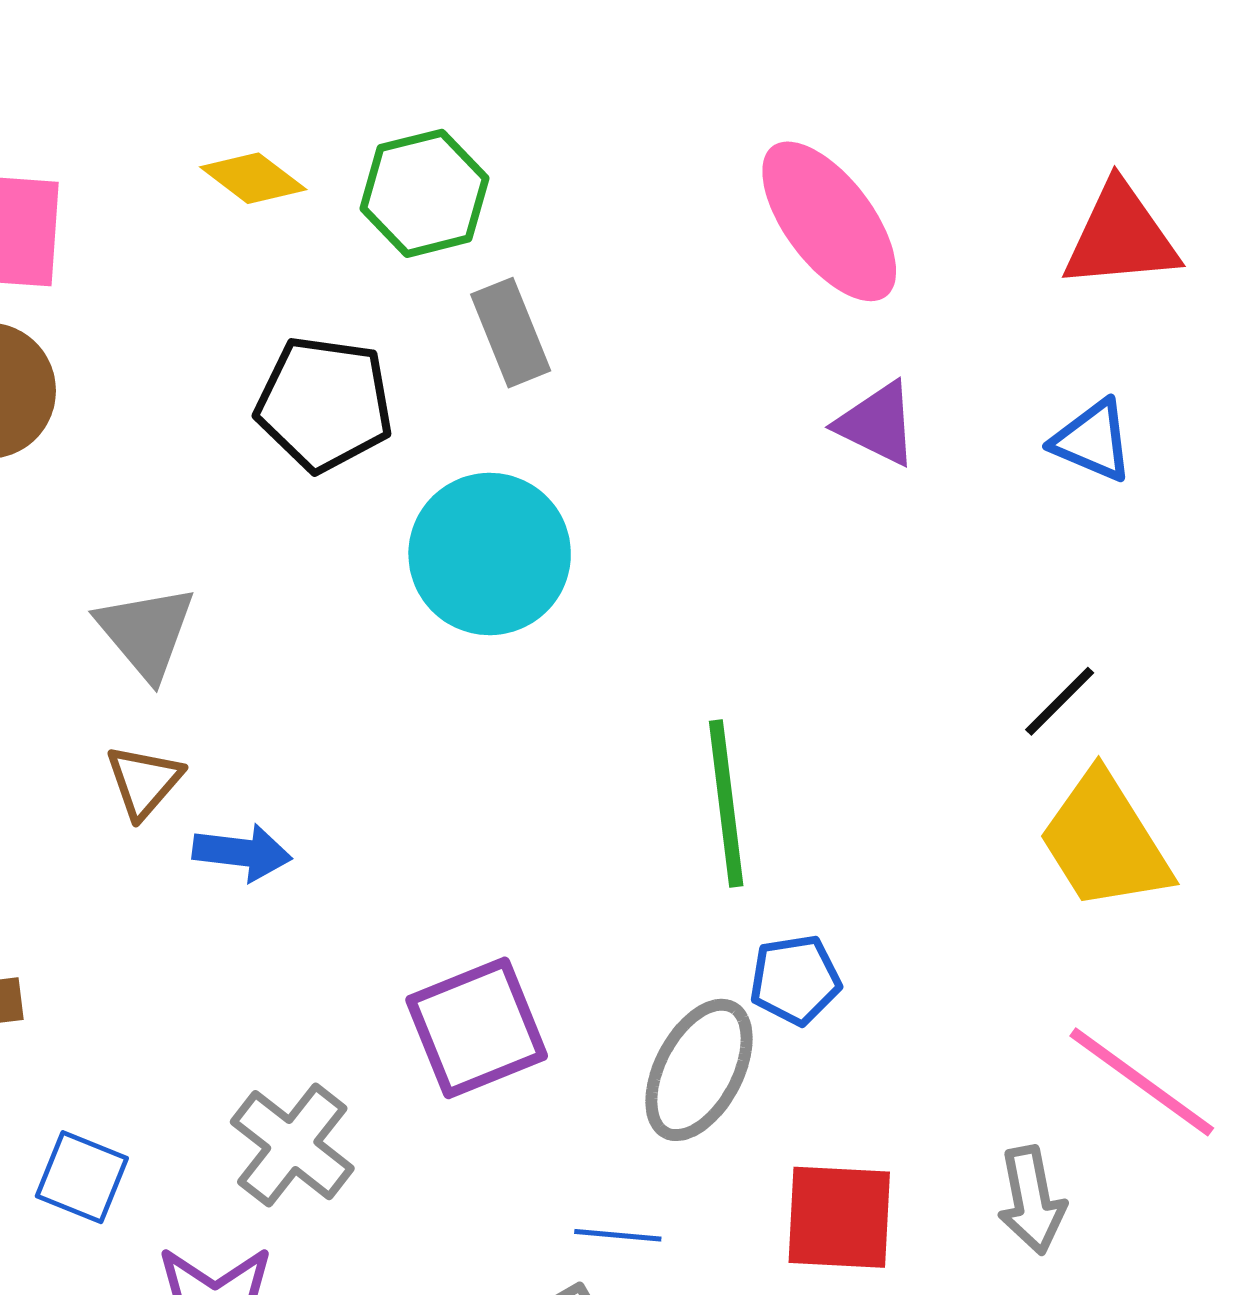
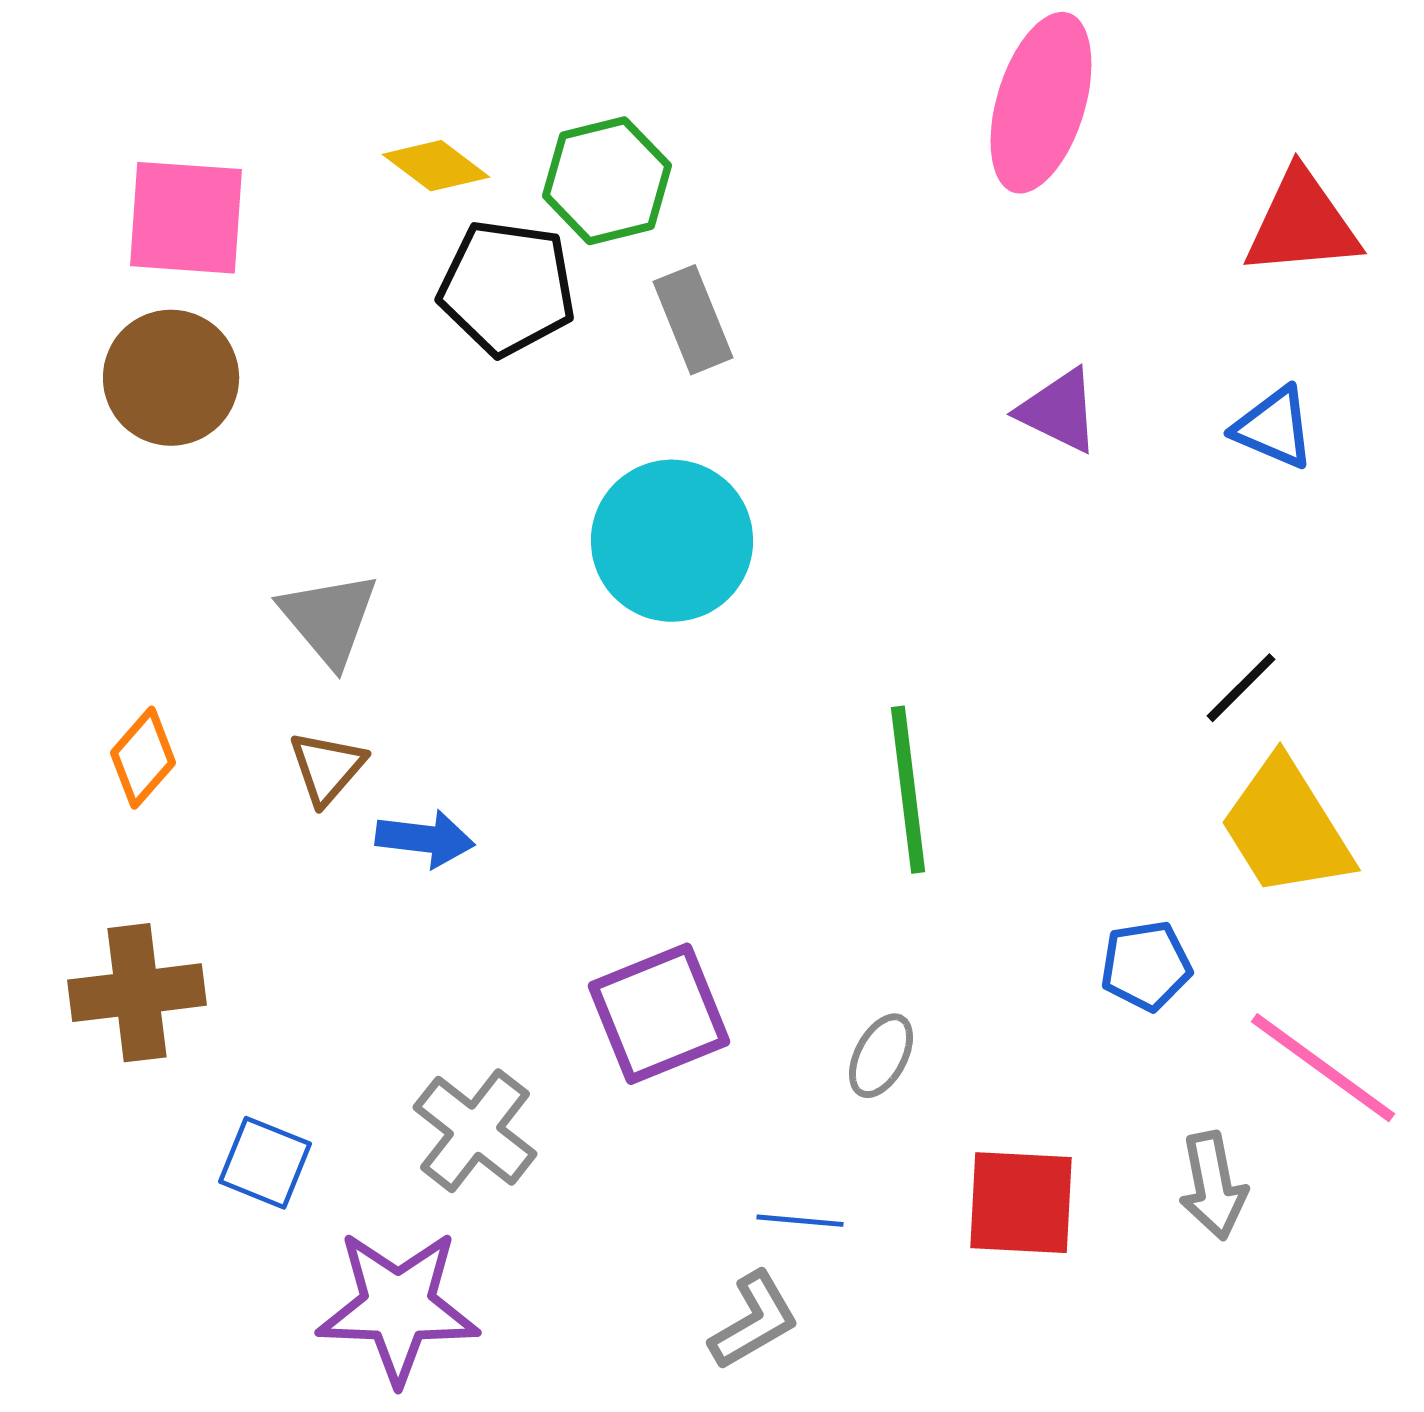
pink ellipse: (829, 221) -> (1041, 103), moved, turned 54
black pentagon: (324, 404) -> (507, 288), moved
blue pentagon: (795, 980) -> (1146, 966), moved
gray ellipse: (699, 1070) -> (881, 1056), size x0.6

